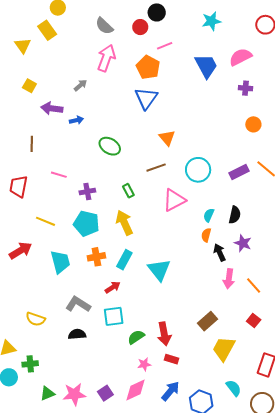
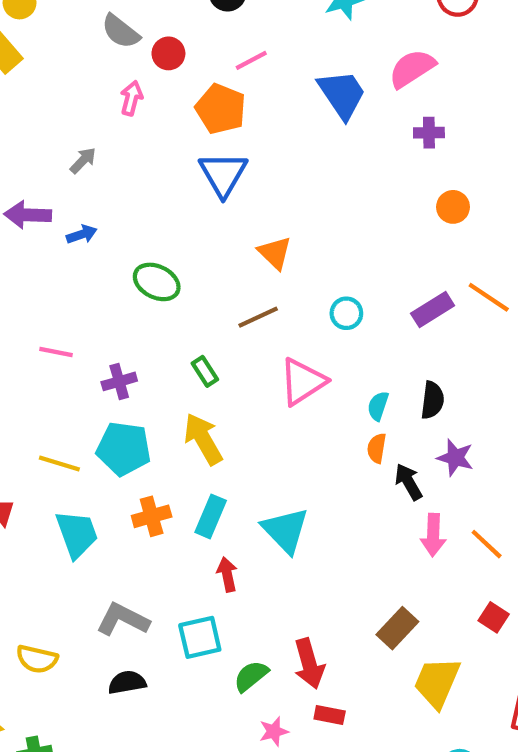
red circle: (140, 27) -> (168, 53), moved
pink arrow: (106, 58) -> (131, 98), size x0.6
cyan circle: (198, 170) -> (346, 313), size x0.6
yellow line: (45, 221) -> (59, 464), moved
red arrow: (113, 287) -> (227, 574), moved, turned -63

